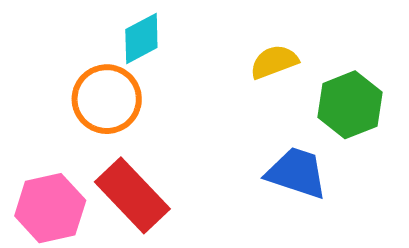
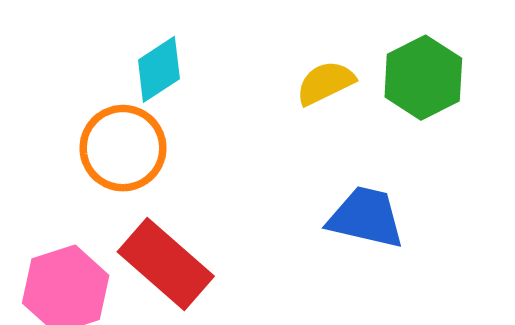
green hexagon: (350, 105) -> (423, 78), moved

